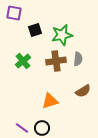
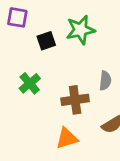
green star: (62, 35) -> (81, 30), moved
brown cross: (56, 61) -> (75, 100), moved

